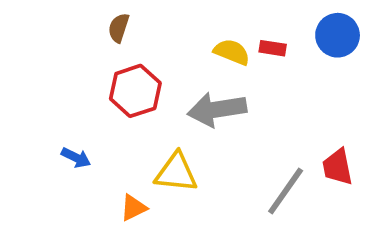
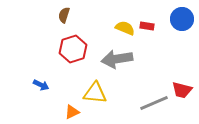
red trapezoid: (338, 167) -> (182, 90), turned -65
gray line: (286, 191) -> (154, 103), turned 32

